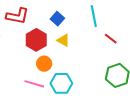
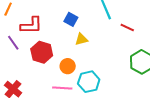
red hexagon: (36, 40) -> (42, 52), moved
yellow triangle: (63, 40) -> (81, 39), turned -32

